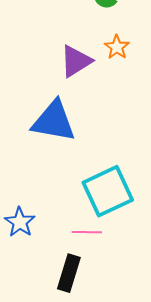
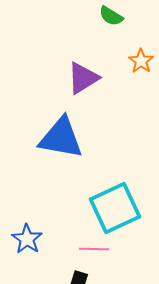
orange star: (117, 47) -> (141, 61), moved

